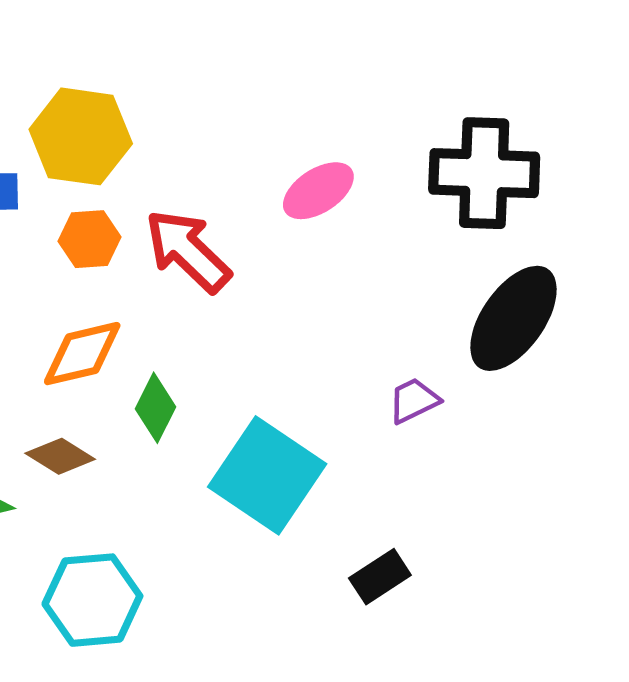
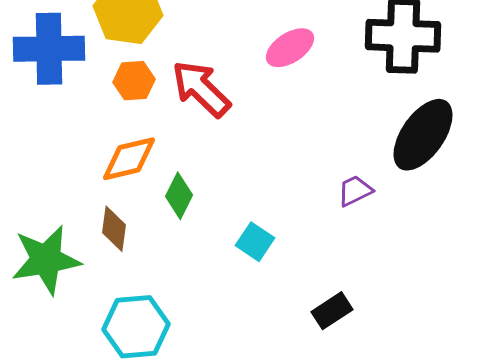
brown diamond: (60, 456) -> (114, 229), turned 66
cyan square: (267, 475) -> (255, 242), size x0.5

